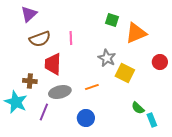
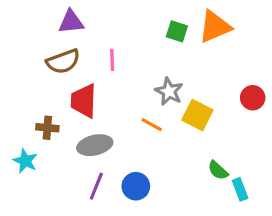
purple triangle: (29, 14) -> (71, 22), moved, turned 36
orange triangle: (136, 33) -> (215, 27), moved
orange line: (92, 87) -> (152, 125), moved, turned 48
cyan star: (16, 102) -> (25, 161), size x0.7
purple line: (44, 112) -> (96, 186), moved

